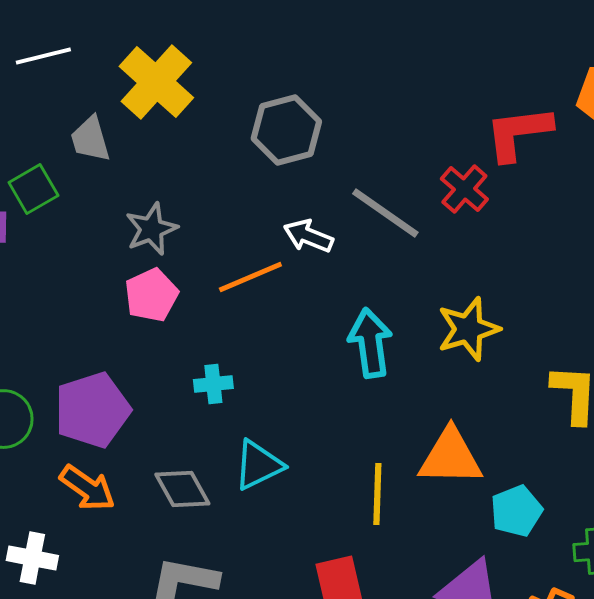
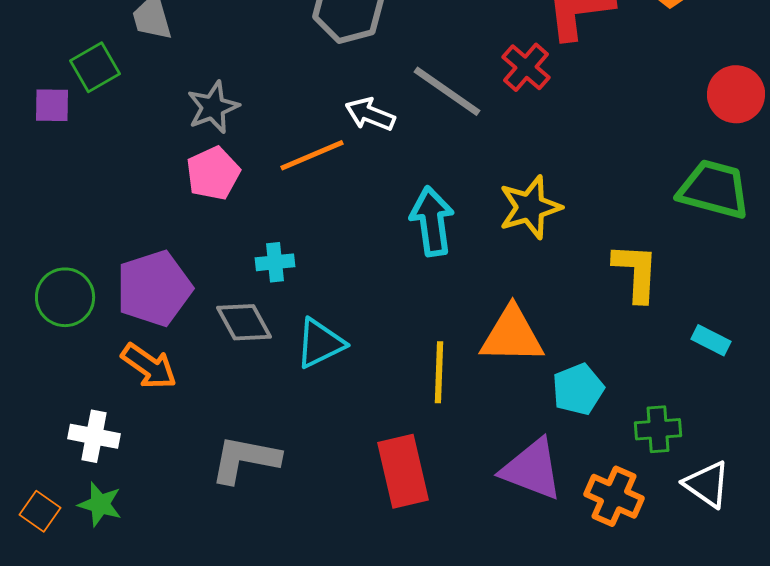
gray diamond: (182, 489) -> (244, 322), moved

